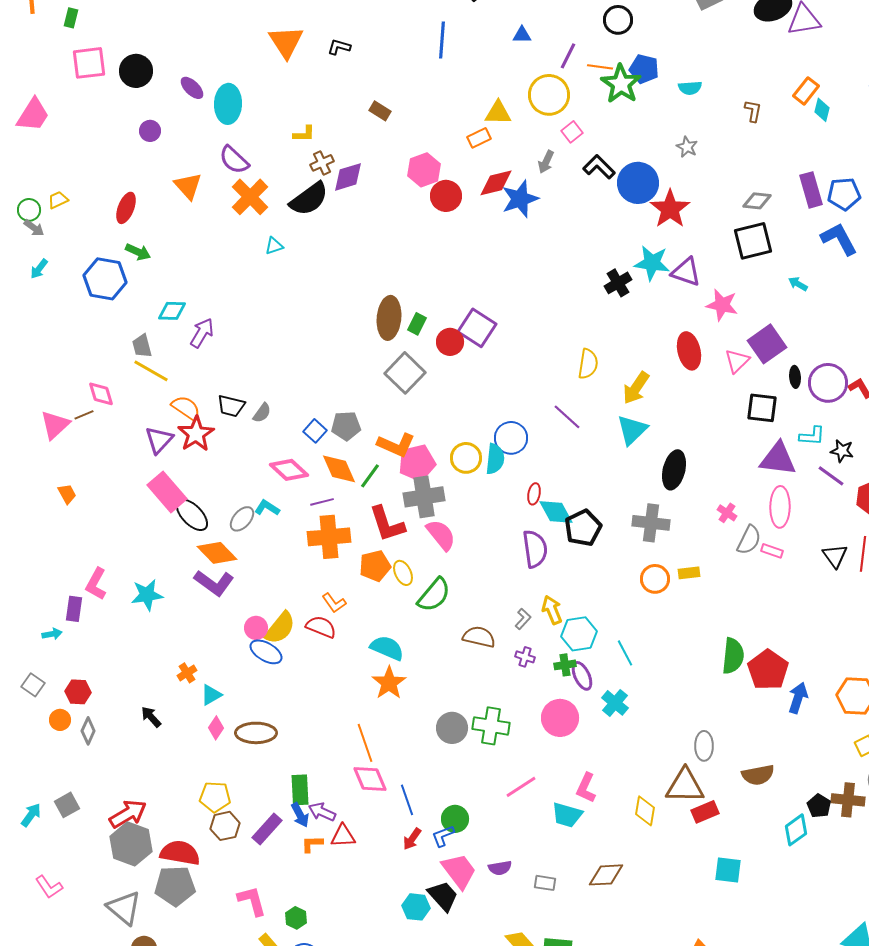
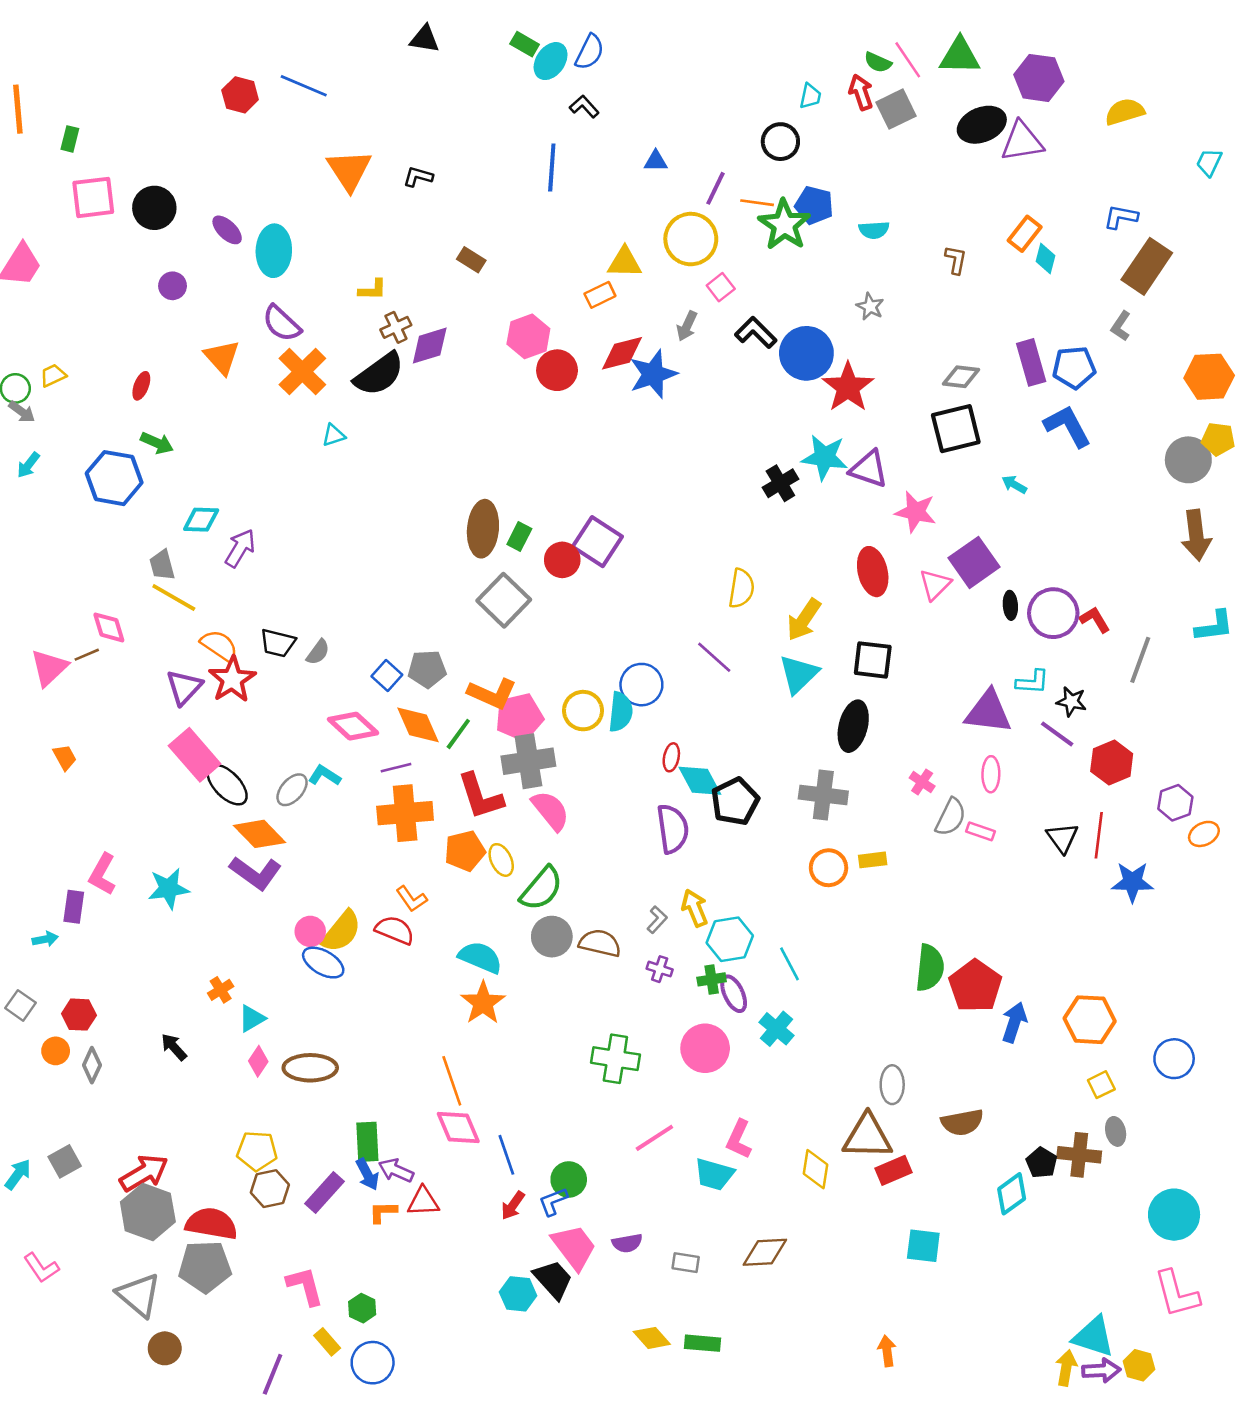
red ellipse: (126, 208) -> (141, 386), size x0.7
black square: (762, 408) -> (873, 660), moved
pink ellipse: (780, 507) -> (991, 774), size x0.7
gray circle: (452, 728) -> (552, 937), moved

